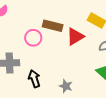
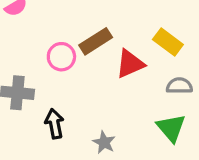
brown rectangle: (53, 26) -> (96, 41), turned -54

